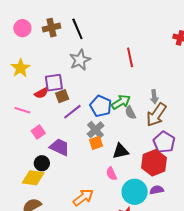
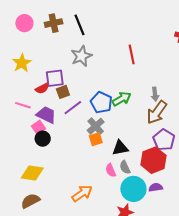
gray semicircle: (130, 113) -> (125, 167), moved
purple trapezoid: (60, 147) -> (46, 115), moved
black circle: (42, 163) -> (43, 139), moved

